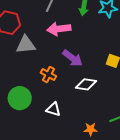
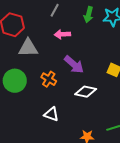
pink arrow: (59, 29) -> (62, 34), size x0.7
green circle: (20, 98) -> (15, 81), moved

